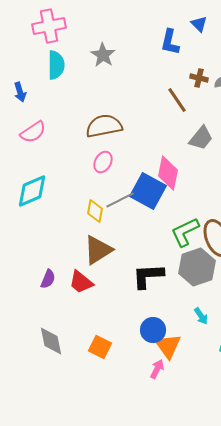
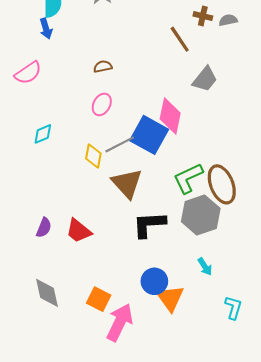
blue arrow: (20, 92) -> (46, 29), moved
brown semicircle: (104, 126) -> (103, 67), size x0.5
cyan diamond: (32, 191) -> (43, 134), moved, size x0.6
brown triangle: (98, 250) -> (127, 183), moved, turned -40
pink arrow: (157, 369) -> (120, 322), moved, size x1.8

